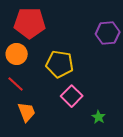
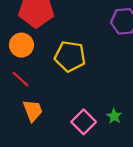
pink square: (72, 96) -> (84, 122), moved

